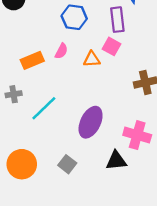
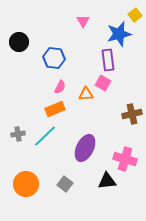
blue hexagon: (74, 17) -> (54, 58), moved
orange rectangle: (32, 60) -> (55, 109), moved
gray cross: (14, 94) -> (18, 134), moved

